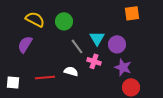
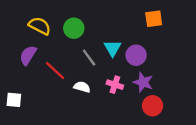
pink cross: (94, 61) -> (115, 85), moved
red line: (45, 77) -> (55, 71), moved, turned 48

